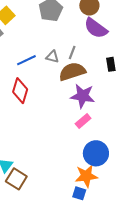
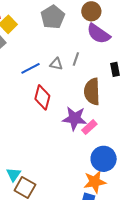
brown semicircle: (72, 72) -> (92, 92), moved, turned -72
red diamond: (20, 91) -> (42, 97), moved
purple star: (83, 96) -> (75, 118), moved

